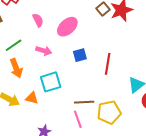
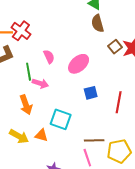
green line: (14, 45) -> (29, 72), moved, turned -66
pink arrow: (44, 51) -> (40, 83), moved
cyan square: (51, 82) -> (61, 119), turned 35

